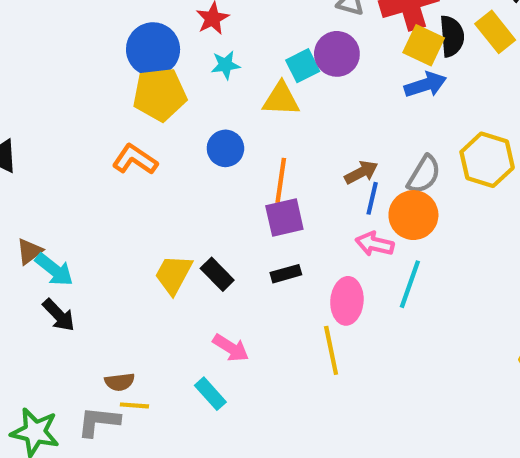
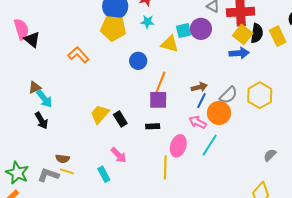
orange L-shape: (135, 160) -> (78, 55), moved

